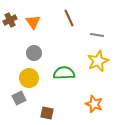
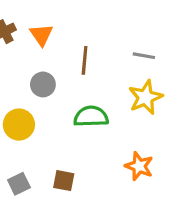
brown line: (69, 18) -> (85, 60), moved, turned 30
yellow circle: (29, 78) -> (19, 125), moved
gray square: (19, 98) -> (19, 184), moved

